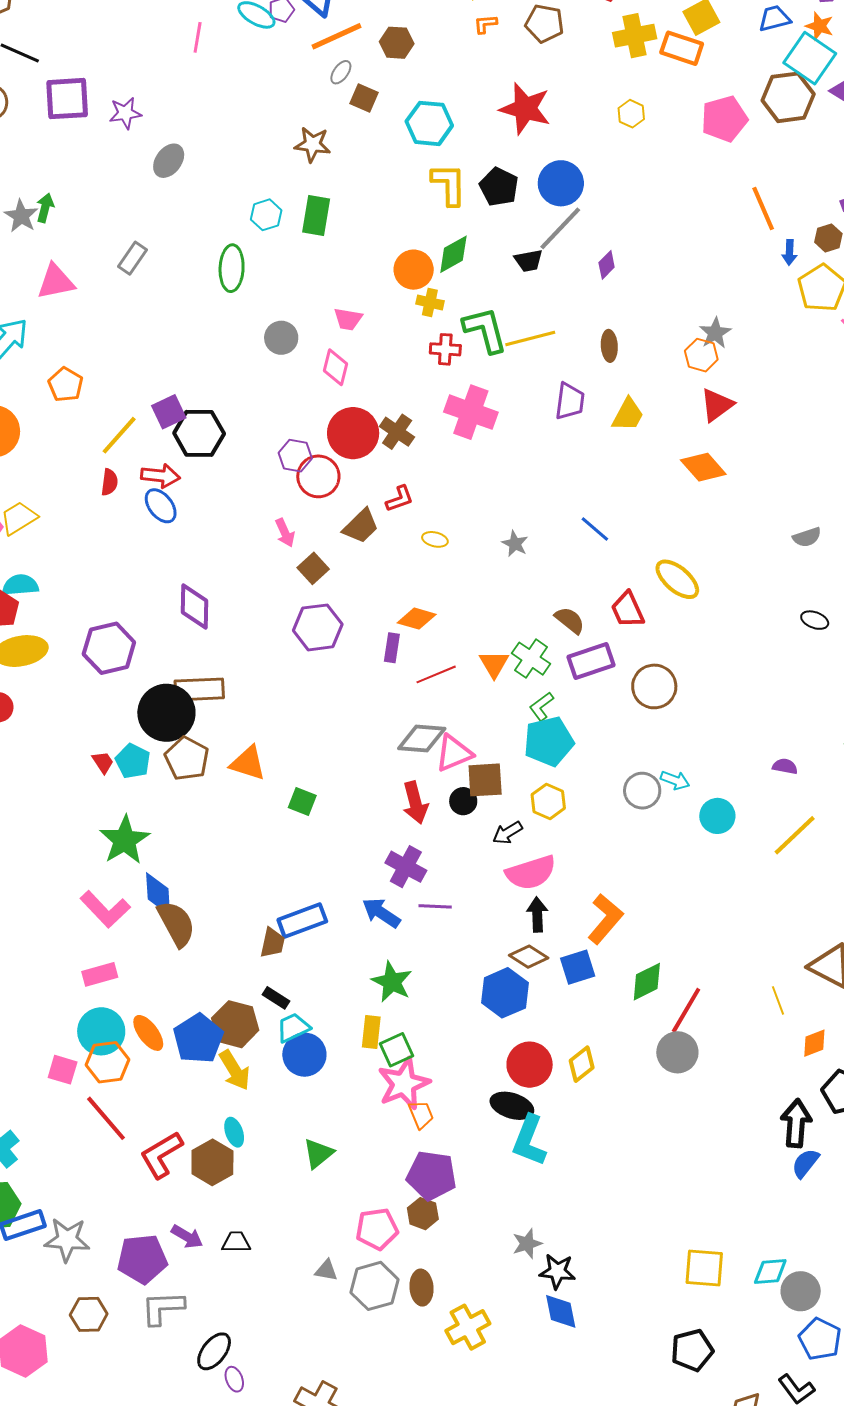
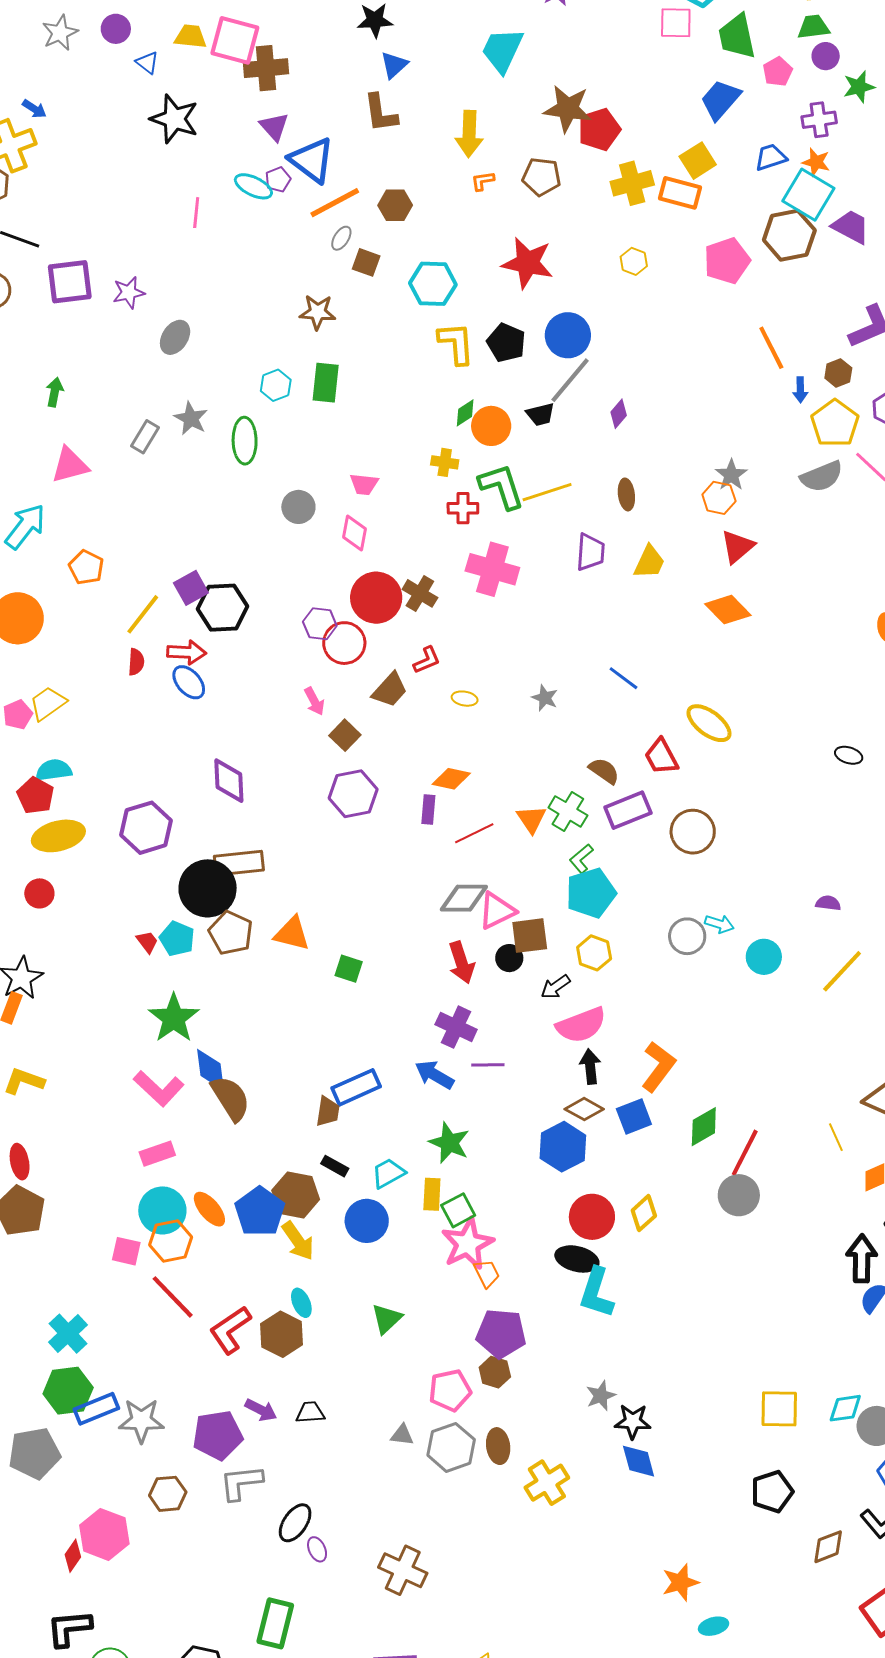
gray star: (21, 216) -> (191, 418), moved
green diamond: (453, 254) -> (465, 413), size x0.7
orange circle: (414, 270) -> (491, 426), moved
gray semicircle: (807, 537) -> (822, 476), moved, size x1.5
cyan trapezoid: (293, 1028) -> (388, 1173), moved

